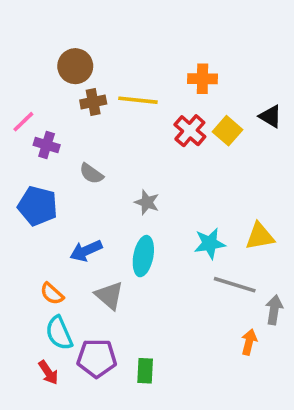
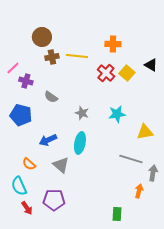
cyan star: (210, 244) -> (117, 114), moved
cyan semicircle: (59, 333) -> (19, 186), moved
green rectangle: (145, 371) -> (117, 214), moved

